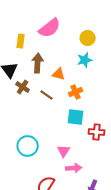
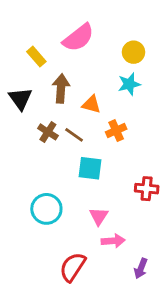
yellow rectangle: (21, 41) -> (36, 57), turned -48
brown cross: (23, 87) -> (48, 132), moved
cyan square: (76, 117) -> (90, 168), moved

